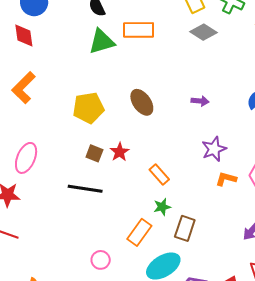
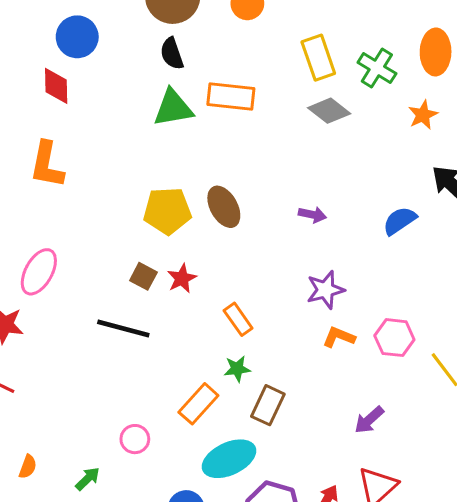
orange L-shape: (24, 88) -> (47, 165), turned -40
yellow pentagon: (88, 108) -> (167, 211), moved

